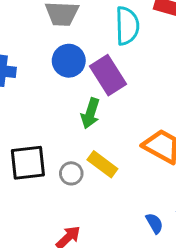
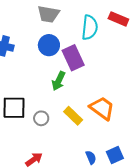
yellow rectangle: (102, 164) -> (73, 116), moved

